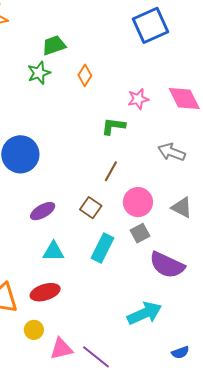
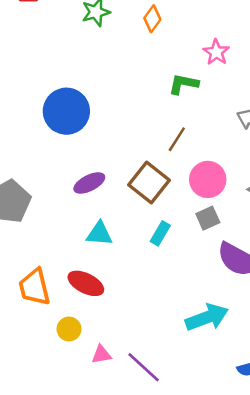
pink star: (138, 99) -> (216, 52), turned -30
brown square: (91, 208) -> (149, 183), size x1.5
cyan rectangle: (102, 248) -> (160, 233), size x0.7
red ellipse: (45, 292) -> (86, 283), turned 40
pink triangle: (61, 349) -> (101, 354), size x0.7

